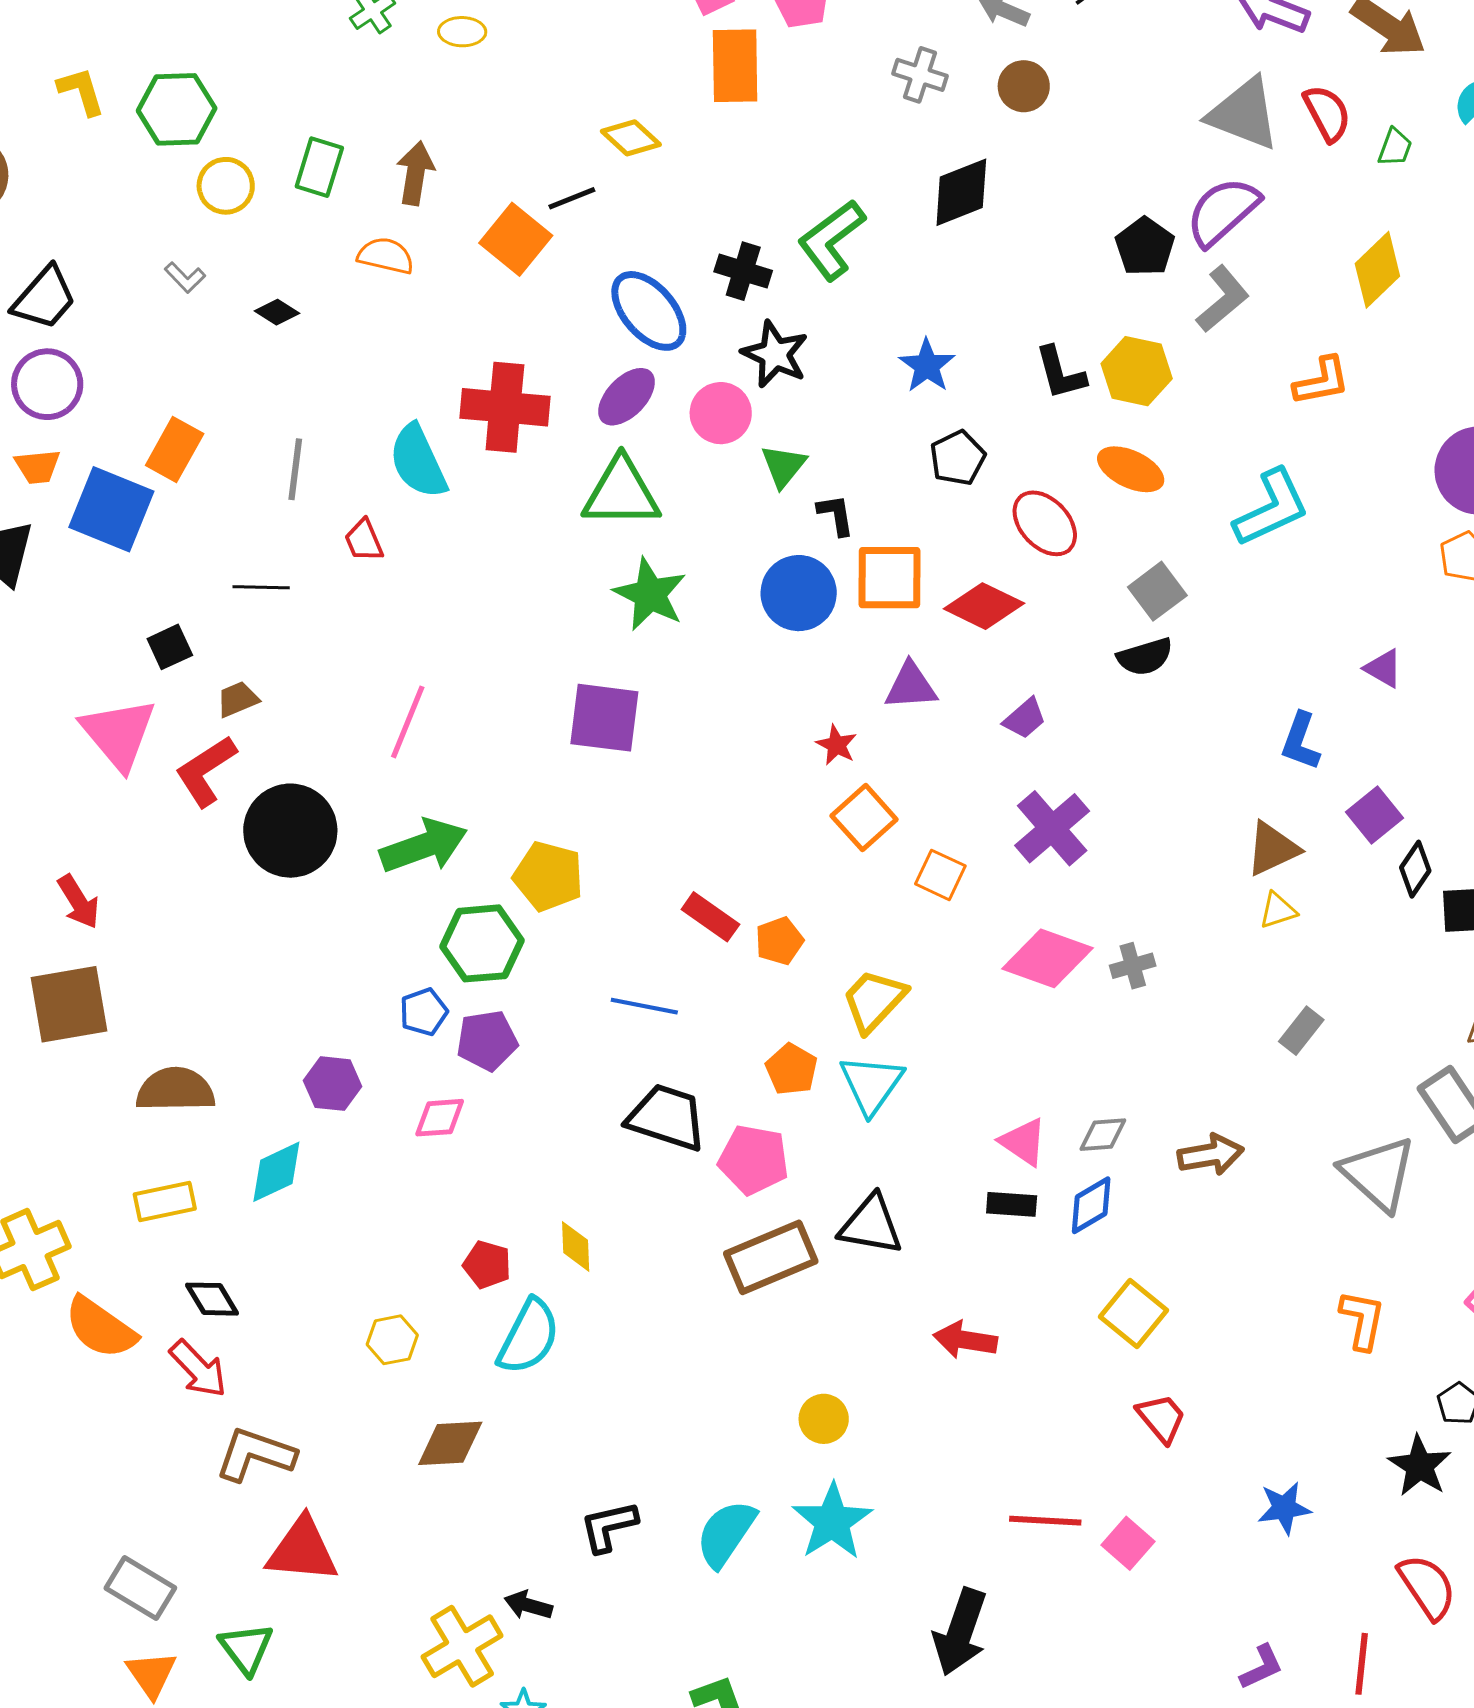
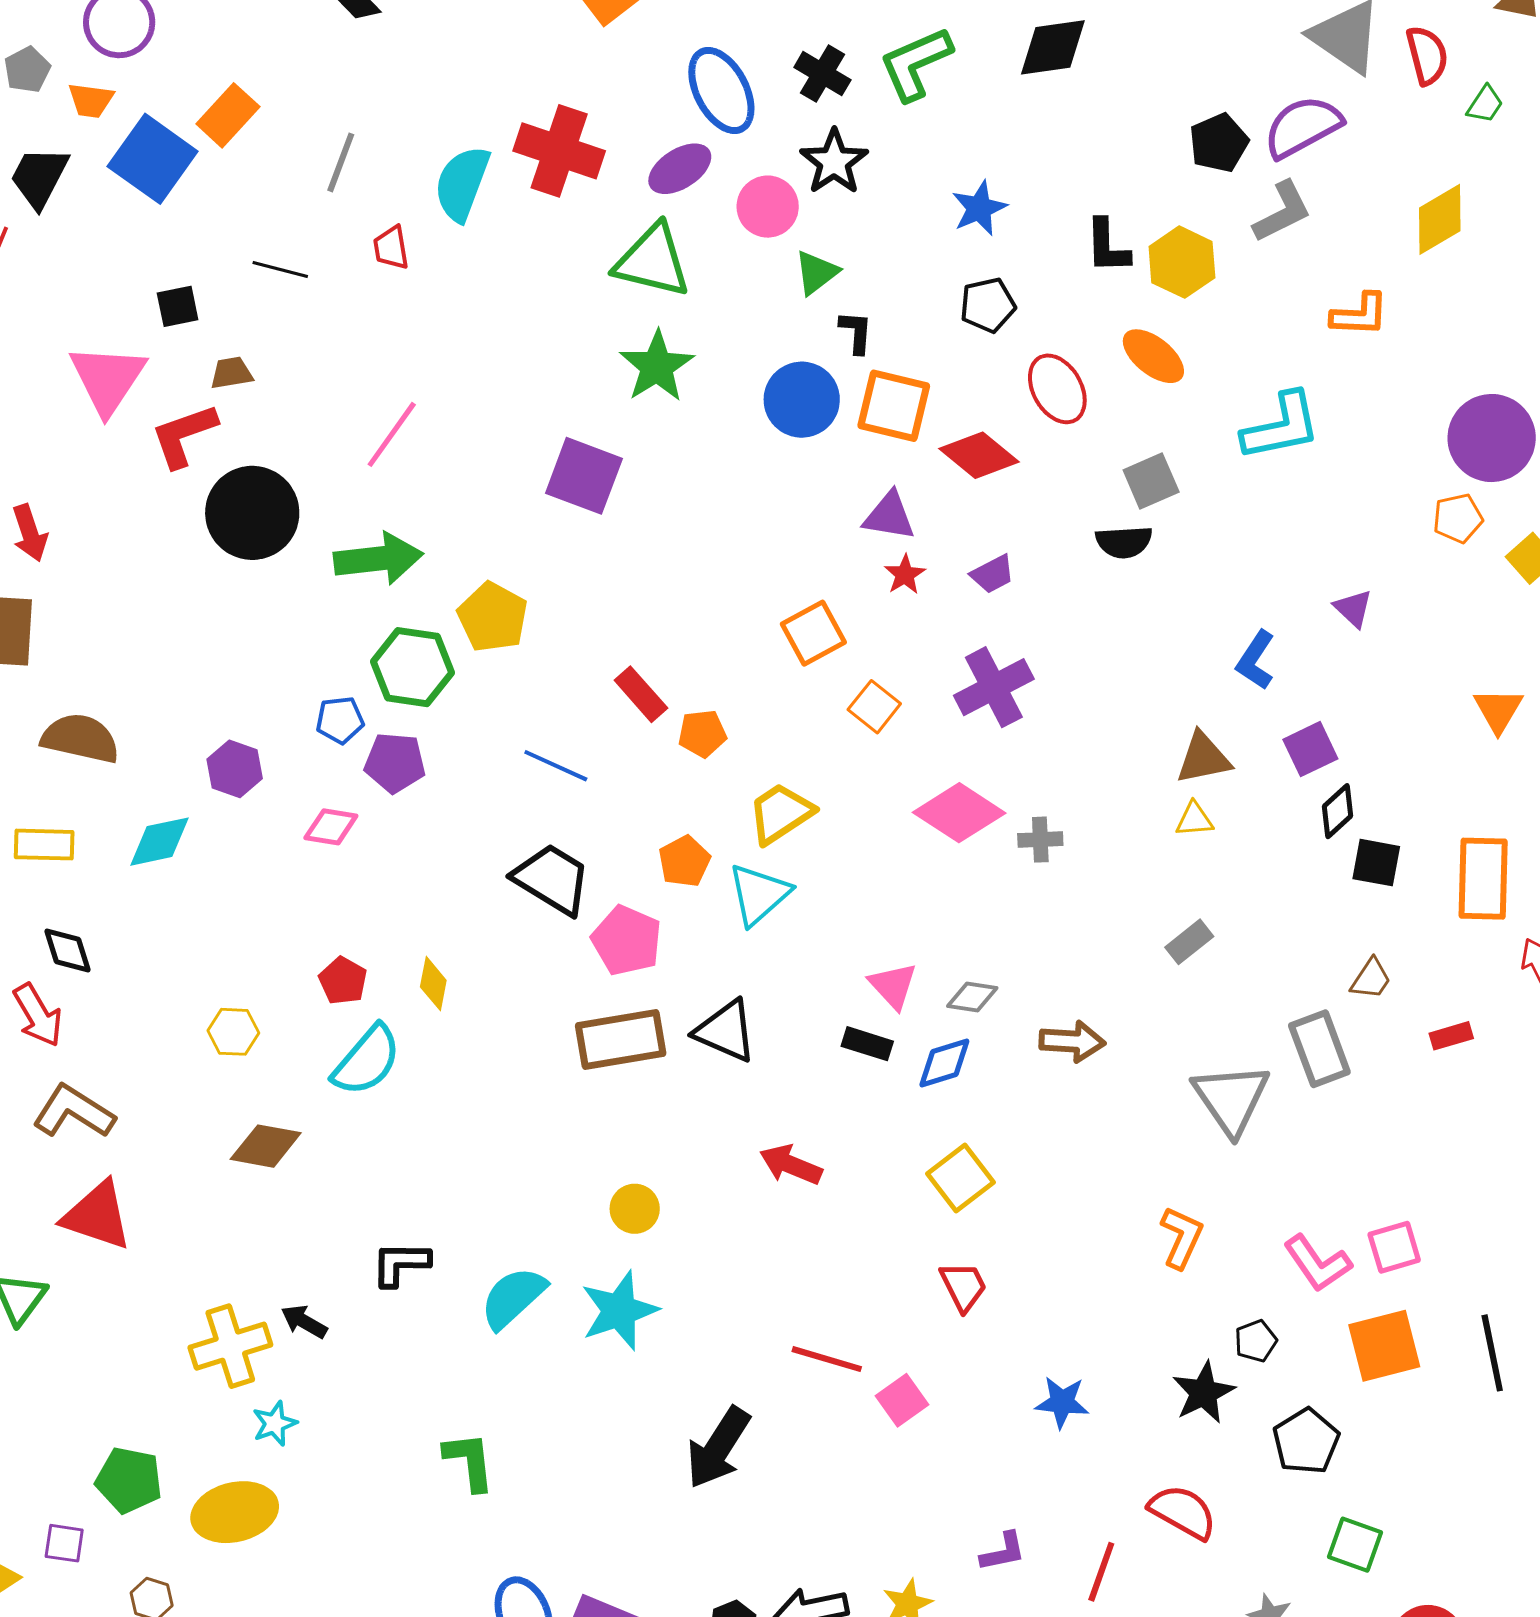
cyan semicircle: (418, 461) -> (462, 183), turned 32
red star: (836, 745) -> (905, 575), moved
red semicircle: (1427, 1587) -> (1183, 1512), turned -40

